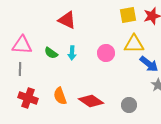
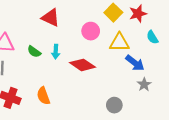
yellow square: (128, 15) -> (113, 13), turned -36
pink circle: (106, 53) -> (91, 31), moved
red diamond: (91, 101) -> (82, 65), moved

